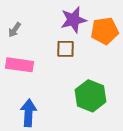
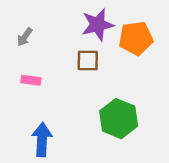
pink rectangle: (20, 65) -> (31, 80), size x0.6

